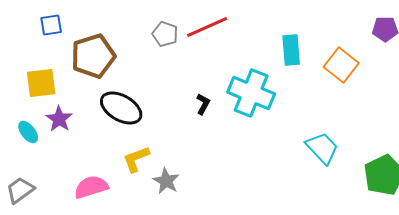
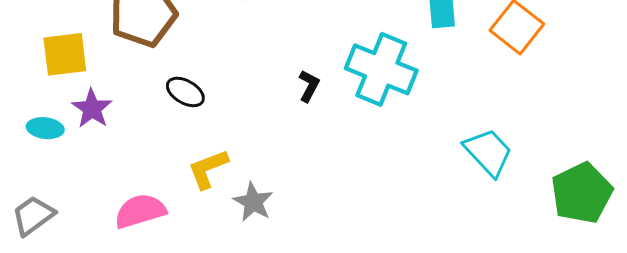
black ellipse: (121, 108) -> (185, 92), size x0.6
cyan ellipse: (28, 132) -> (45, 128), turned -45

